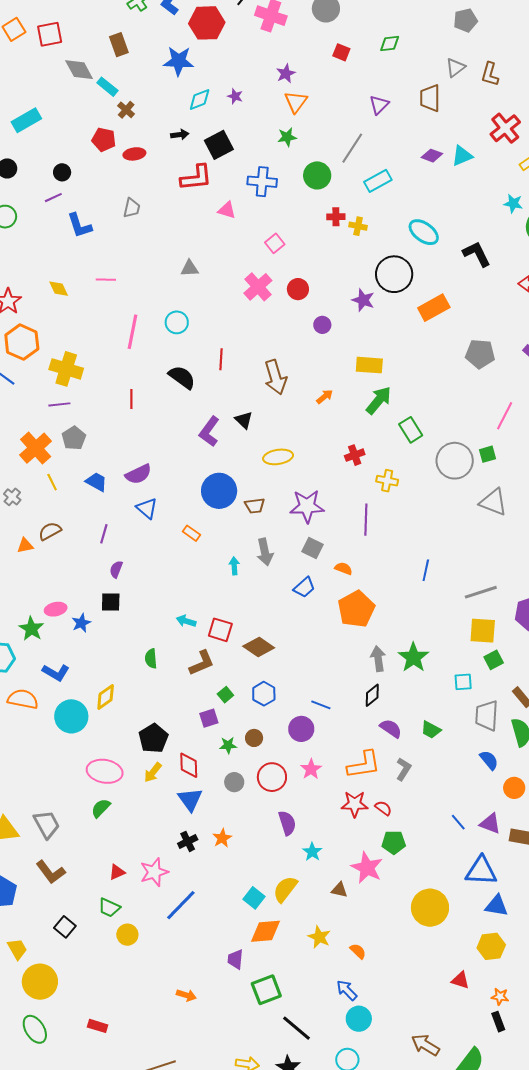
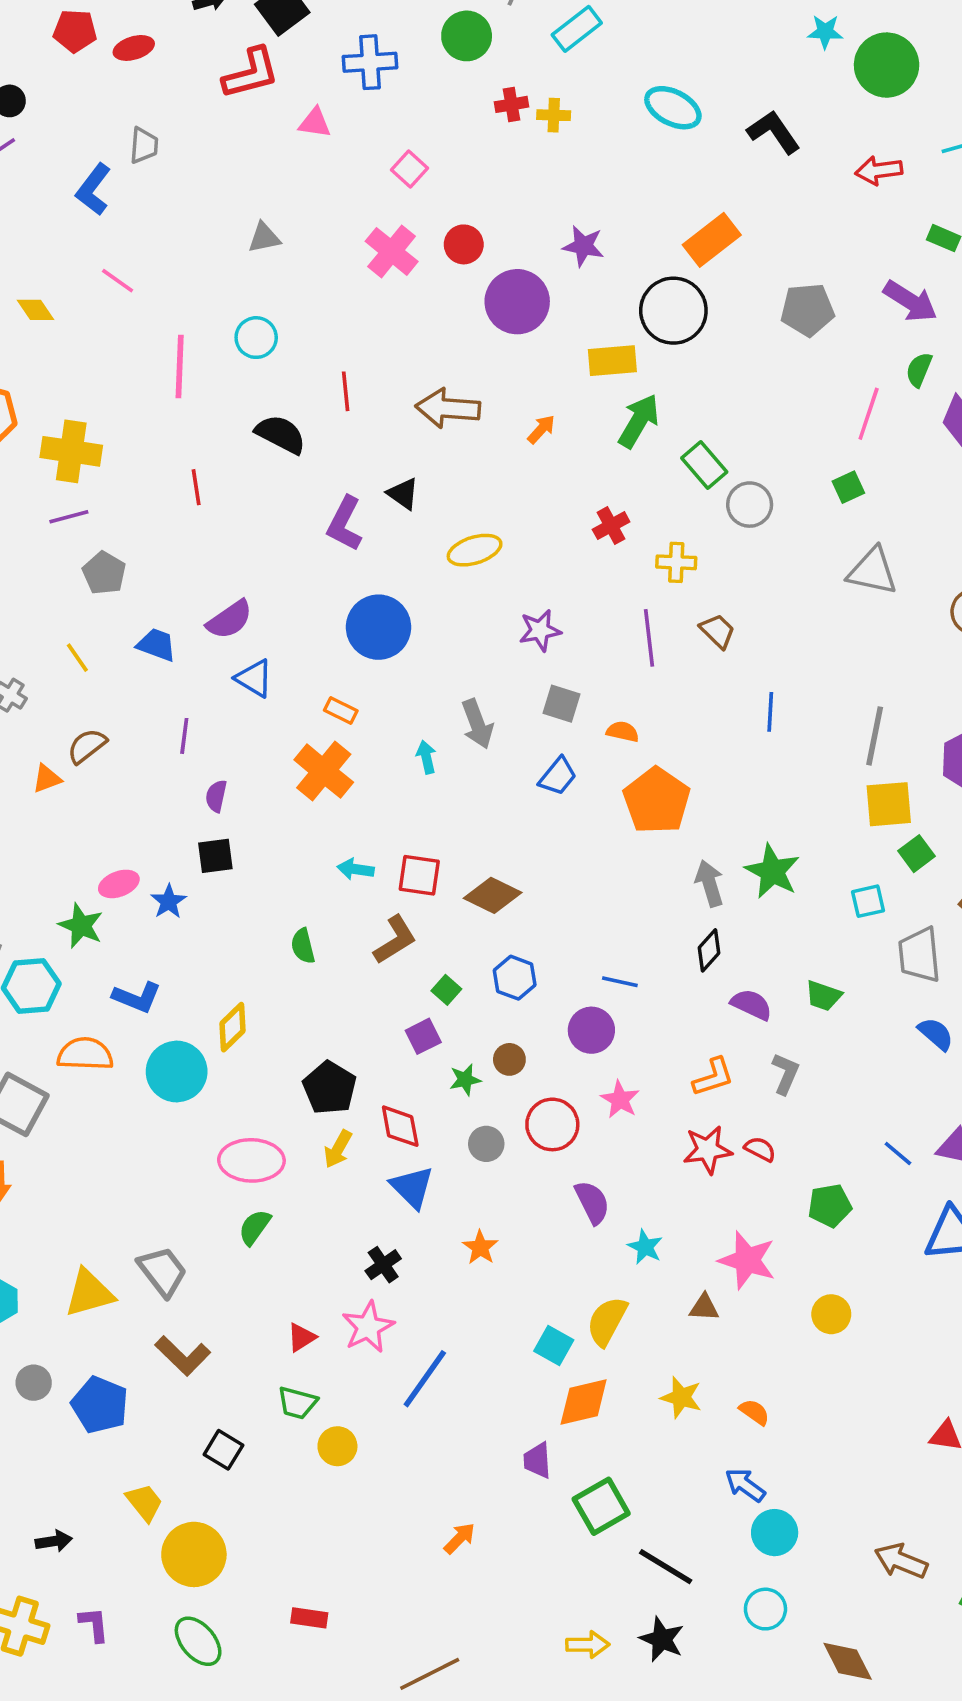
blue L-shape: (79, 226) -> (93, 189), moved, turned 64
black circle: (394, 274) -> (673, 311), moved
pink line: (106, 280) -> (118, 281), turned 42
purple circle: (322, 325) -> (517, 302), size x2.0
brown arrow: (275, 377) -> (448, 408), turned 120
orange cross: (36, 448) -> (324, 771), moved
gray circle: (455, 461) -> (750, 505), moved, size x0.7
brown trapezoid: (255, 506) -> (718, 631), moved, turned -120
purple star: (307, 506) -> (540, 630), size x0.7
gray line: (481, 592) -> (875, 736), turned -52
orange L-shape: (364, 765) -> (713, 1077), size x0.7
black cross: (188, 841) -> (383, 1265), moved
green pentagon: (394, 842) -> (830, 1206), moved
yellow circle: (430, 908) -> (831, 1314), moved, size x0.6
orange arrow: (186, 995) -> (460, 1538), turned -54

